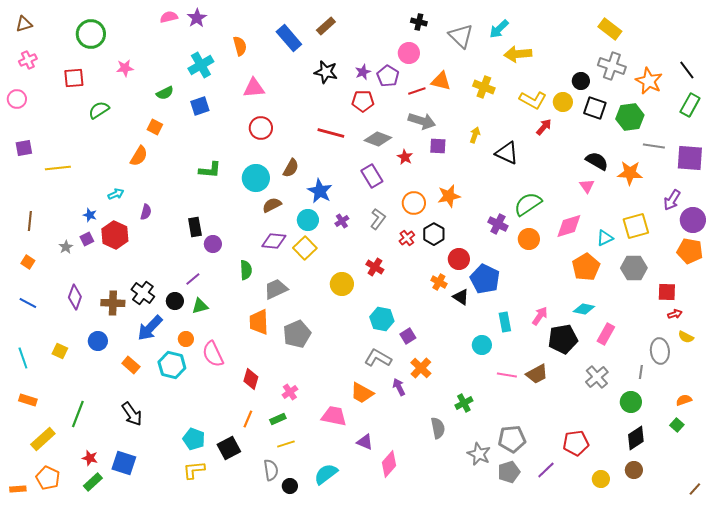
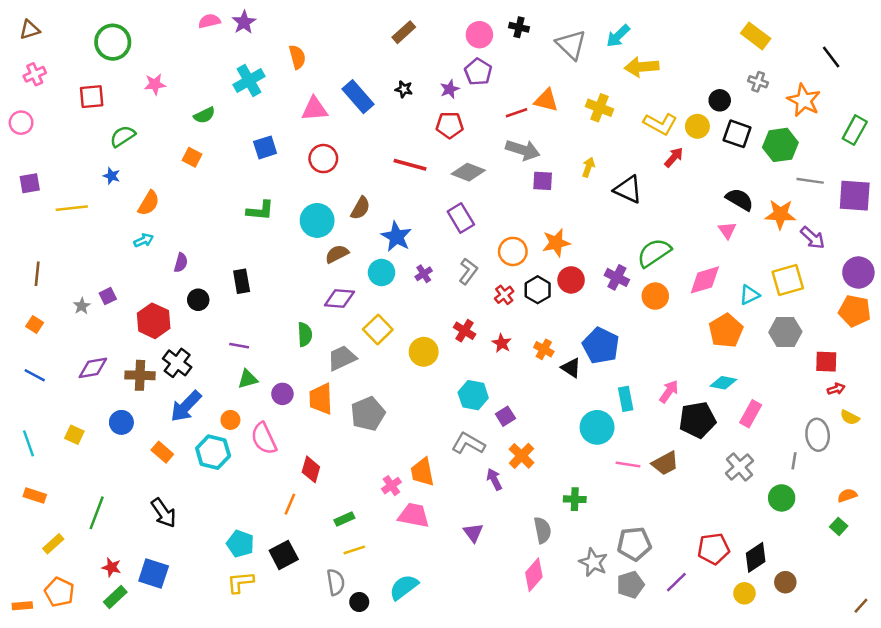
blue rectangle: (289, 38) -> (358, 97), moved
pink circle: (409, 53) -> (479, 35), moved
gray cross: (612, 66) -> (758, 82), size x0.6
black line: (687, 70) -> (831, 57), moved
black star: (326, 72) -> (404, 89), size x0.6
purple pentagon: (388, 76) -> (478, 72), moved
blue square: (200, 106) -> (265, 147), moved
orange semicircle: (139, 156) -> (149, 203), moved
red star: (405, 157) -> (502, 343), moved
purple arrow: (672, 200) -> (813, 238), moved, turned -80
blue star: (90, 215) -> (111, 176), moved
red hexagon: (115, 235) -> (154, 321), moved
purple circle: (213, 244) -> (282, 394), moved
yellow square: (305, 248) -> (378, 329), moved
red circle: (459, 259) -> (571, 280), moved
purple line: (193, 279) -> (239, 346), turned 49
purple diamond: (75, 297) -> (93, 368), turned 60
black circle: (175, 301) -> (198, 300), moved
cyan circle: (482, 345) -> (597, 427), size x1.4
pink cross: (290, 392) -> (391, 486), moved
orange trapezoid: (362, 393) -> (422, 472), moved, turned 50
green cross: (464, 403) -> (575, 499), turned 30
orange line: (248, 419) -> (290, 504), moved
black diamond: (636, 438) -> (756, 557), moved
yellow rectangle: (43, 439) -> (53, 544), size x0.7
purple triangle: (365, 442) -> (473, 533), moved, turned 30
pink diamond: (389, 464) -> (534, 575), moved

